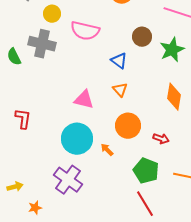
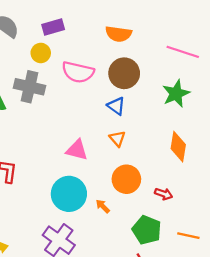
brown circle: (142, 37) -> (124, 73), moved, size x1.4

